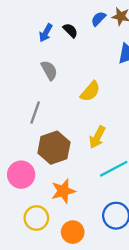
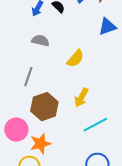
gray semicircle: (49, 70) -> (40, 41), turned -48
orange star: (63, 191) -> (40, 144), moved

